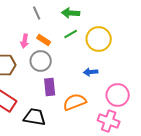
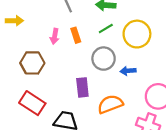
orange rectangle: (44, 40) -> (76, 35), turned 40
gray circle: (41, 61) -> (104, 59), moved

